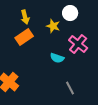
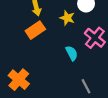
cyan semicircle: (57, 58) -> (72, 53), turned -136

